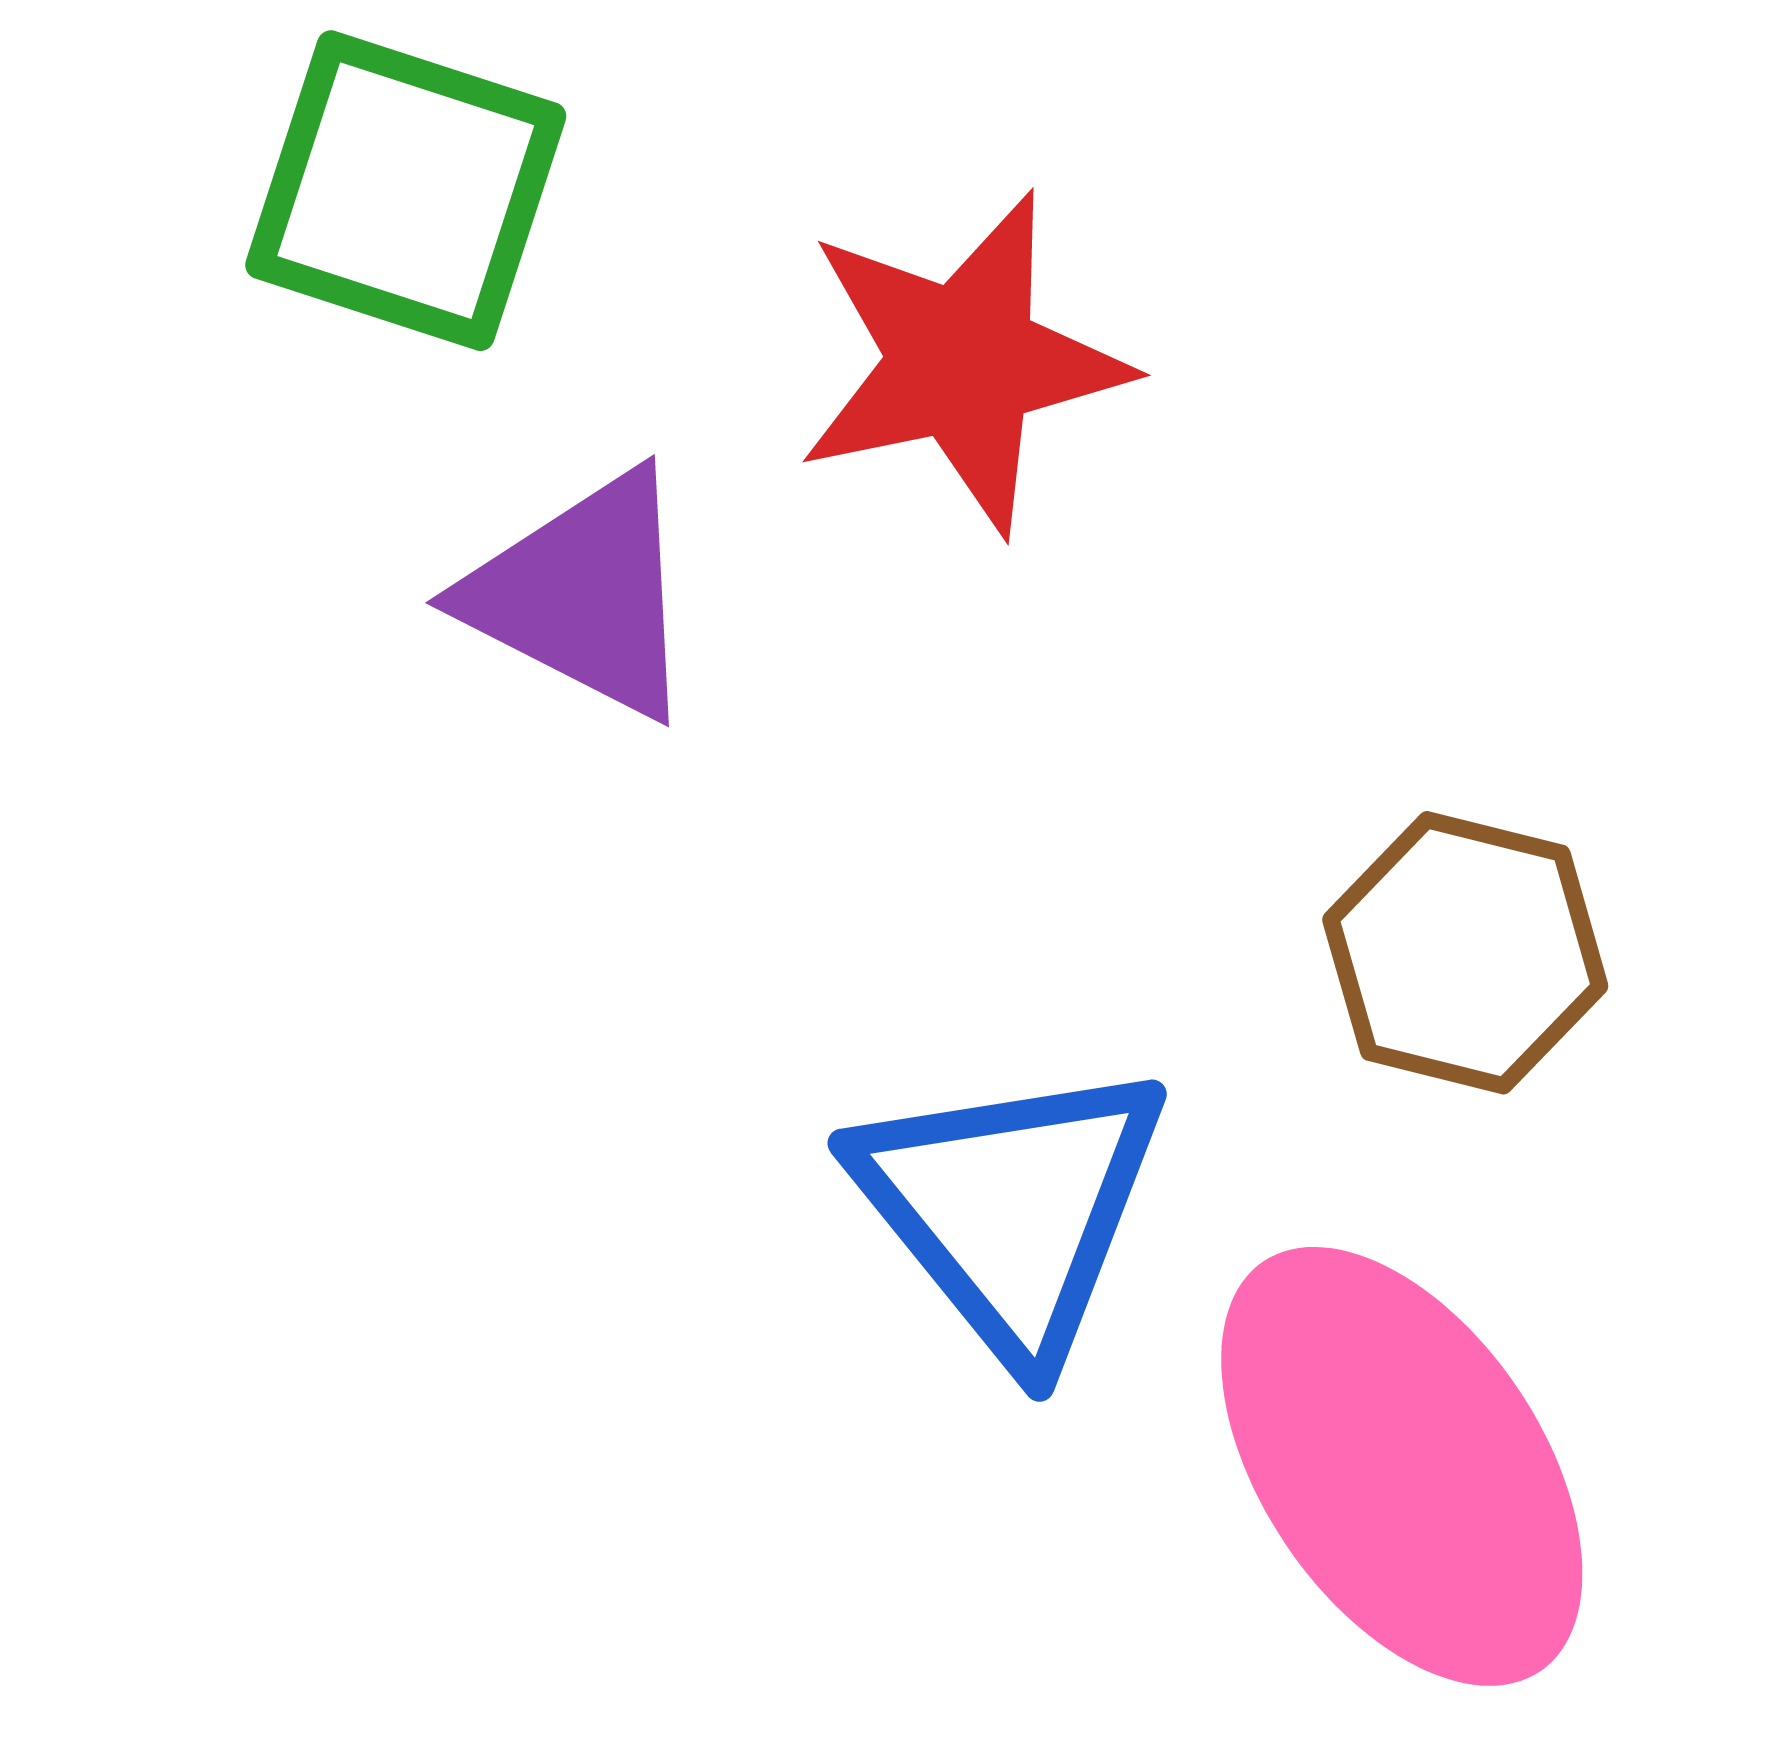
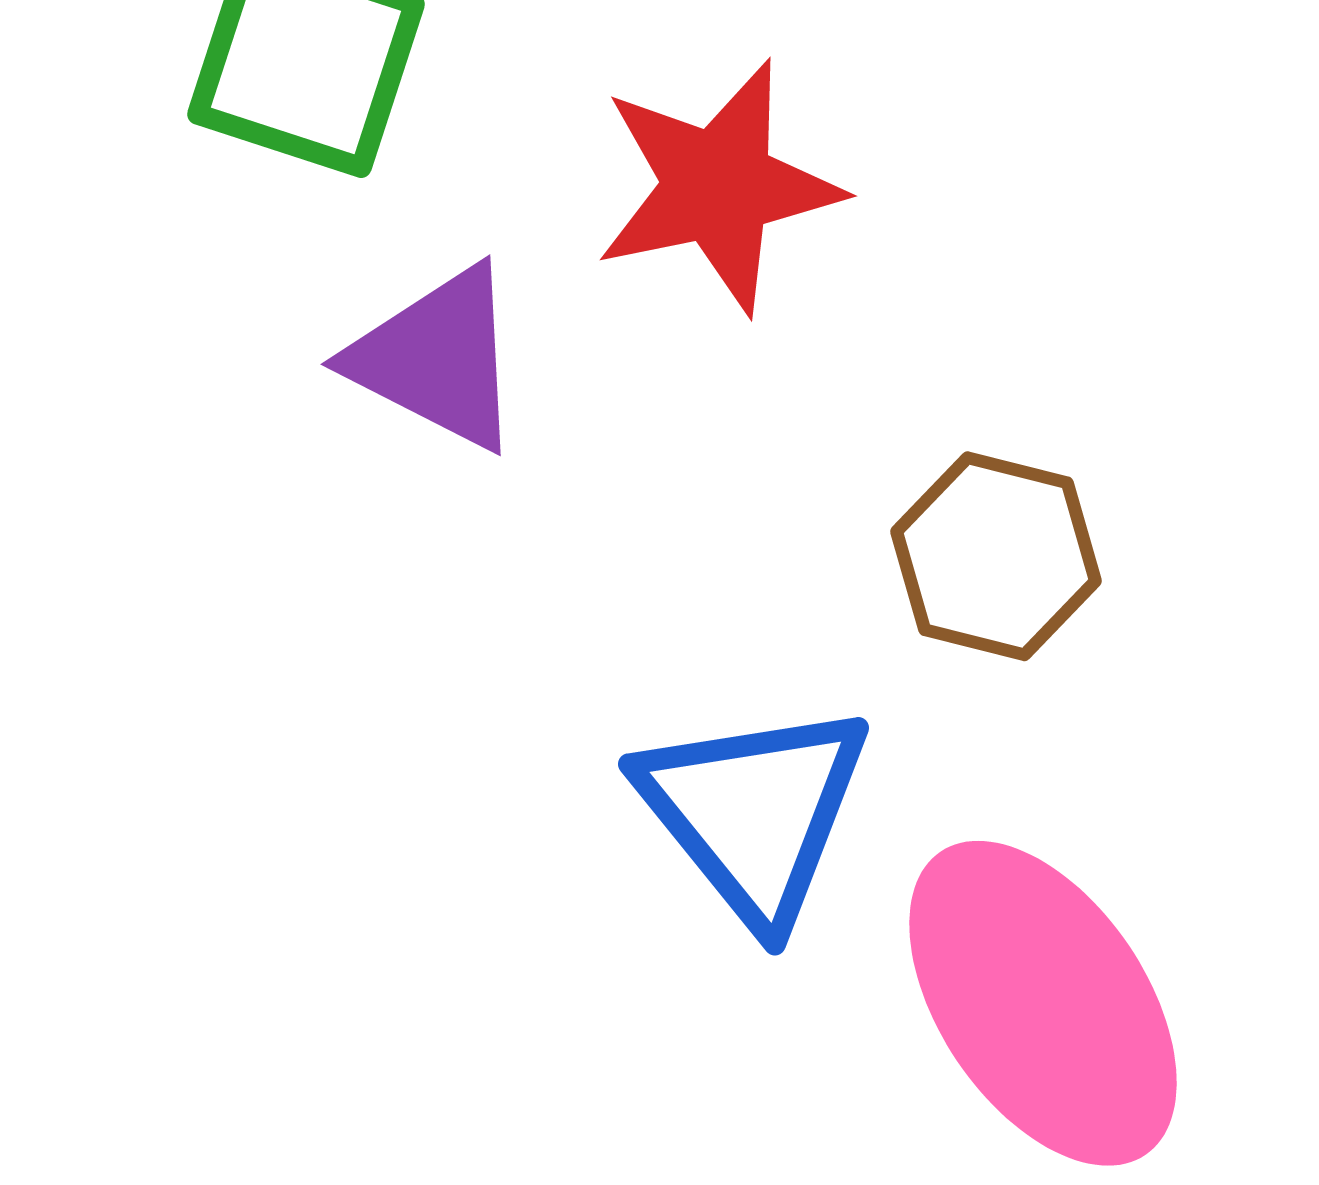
brown hexagon: (1465, 953) -> (996, 556), moved

